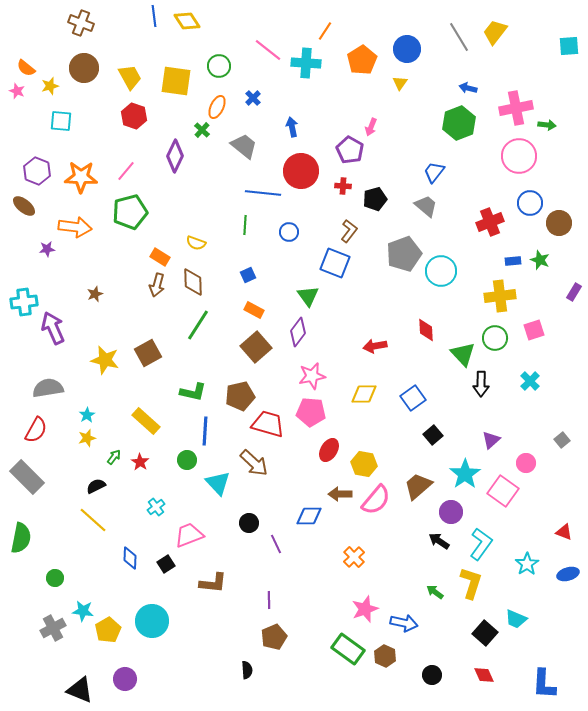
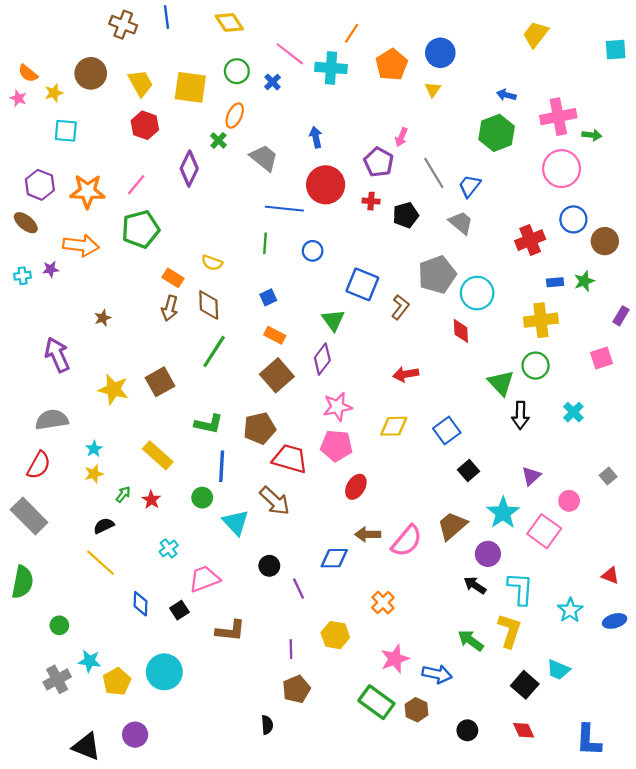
yellow diamond: (187, 21) -> (229, 22), moved
brown cross: (81, 23) -> (123, 25), moved
gray line: (459, 37) -> (434, 173), moved
blue cross: (253, 98) -> (273, 82), moved
brown L-shape: (349, 231) -> (400, 307), moved
green star: (540, 260) -> (584, 281), turned 30
cyan cross: (24, 302) -> (23, 276), moved, size x0.6
red diamond: (426, 330) -> (461, 331), moved
pink square: (534, 330) -> (602, 358), moved
yellow hexagon: (364, 464) -> (335, 635), moved
cyan L-shape: (481, 544) -> (520, 589), turned -32
green arrow: (435, 592) -> (471, 640), size x1.4

